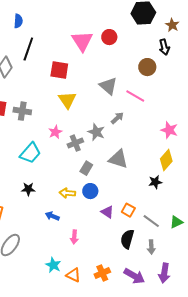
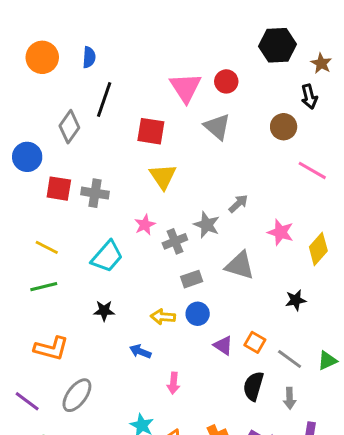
gray triangle: (108, 86) -> (217, 127), moved
pink line: (135, 96) -> (312, 170), moved
pink star: (169, 130) -> (281, 232), moved
yellow diamond: (166, 160) -> (318, 249), moved
gray rectangle: (86, 168) -> (192, 279), turned 40

